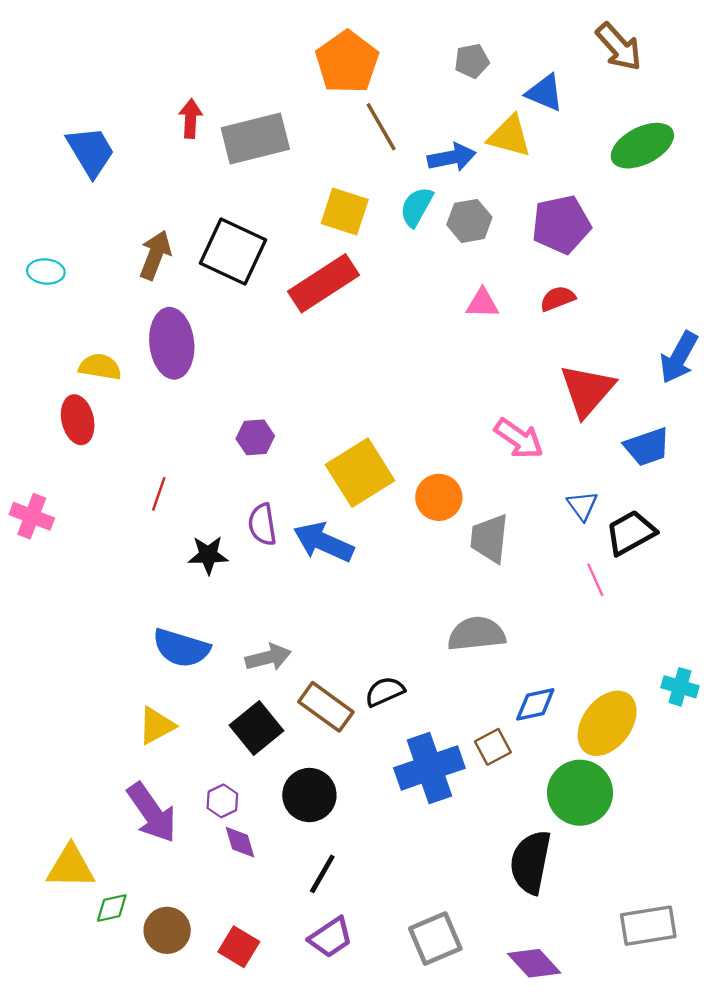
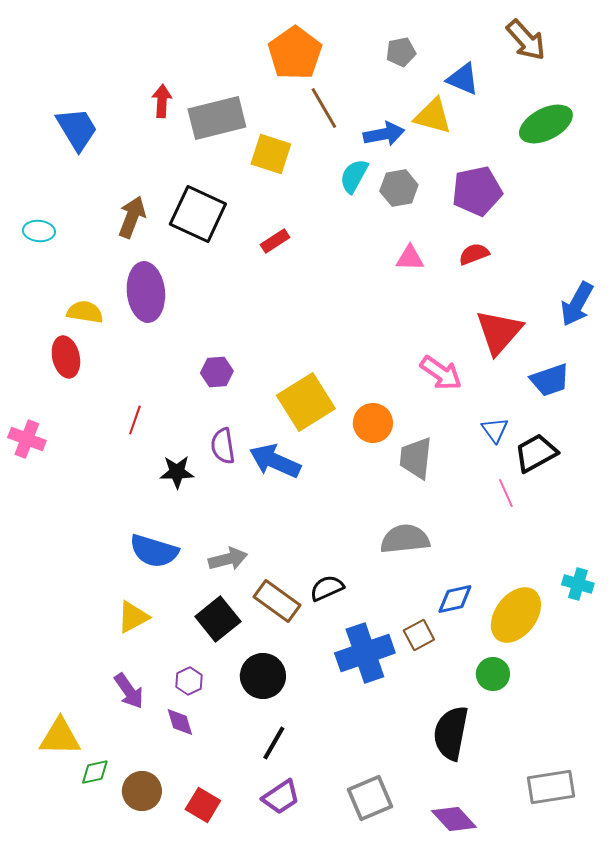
yellow square: (345, 211) -> (271, 154), moved
red rectangle: (324, 283) -> (275, 241), size x0.5
green circle: (580, 793) -> (493, 674), size x0.6
purple arrow: (152, 813) -> (129, 691), size x0.7
purple diamond: (240, 842) -> (180, 722), moved

